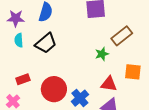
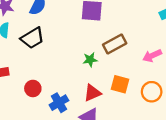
red triangle: (109, 84) -> (92, 93), turned -42
red circle: (54, 89) -> (33, 88), size x0.6

